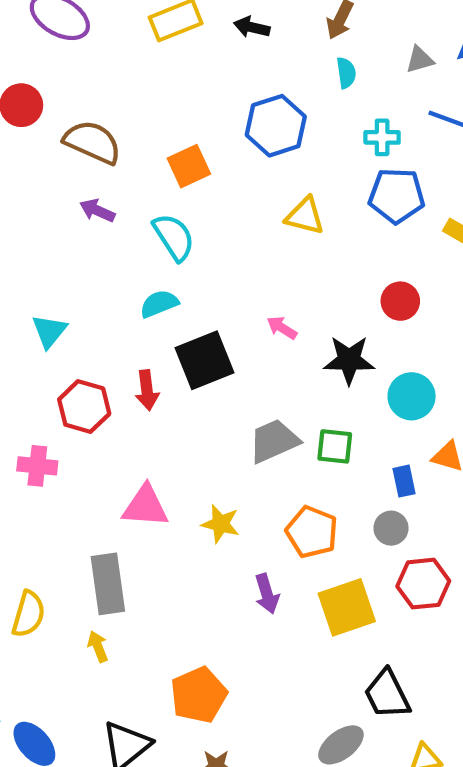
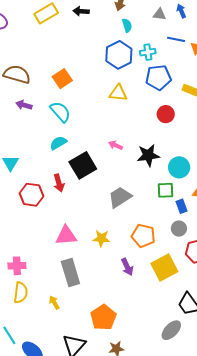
gray triangle: (420, 60) -> (159, 14), turned 32
blue hexagon: (276, 126) -> (119, 55), moved
red circle: (400, 301) -> (166, 114), moved
green square: (335, 446) -> (165, 190), moved
pink cross: (37, 466) -> (17, 266), moved
gray rectangle: (108, 584) -> (70, 272), moved

